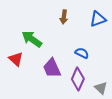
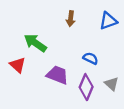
purple trapezoid: (52, 68) -> (57, 75), turned 135
gray triangle: (101, 88) -> (111, 84), moved

